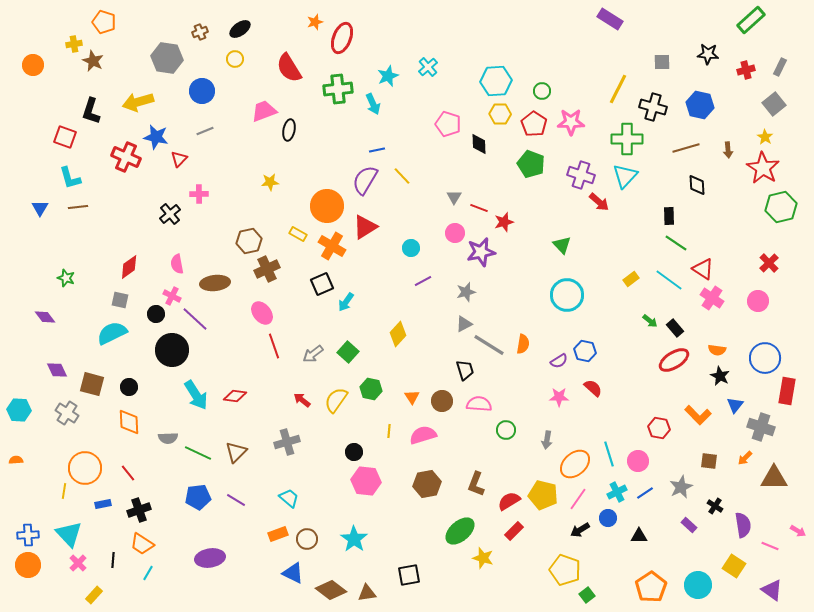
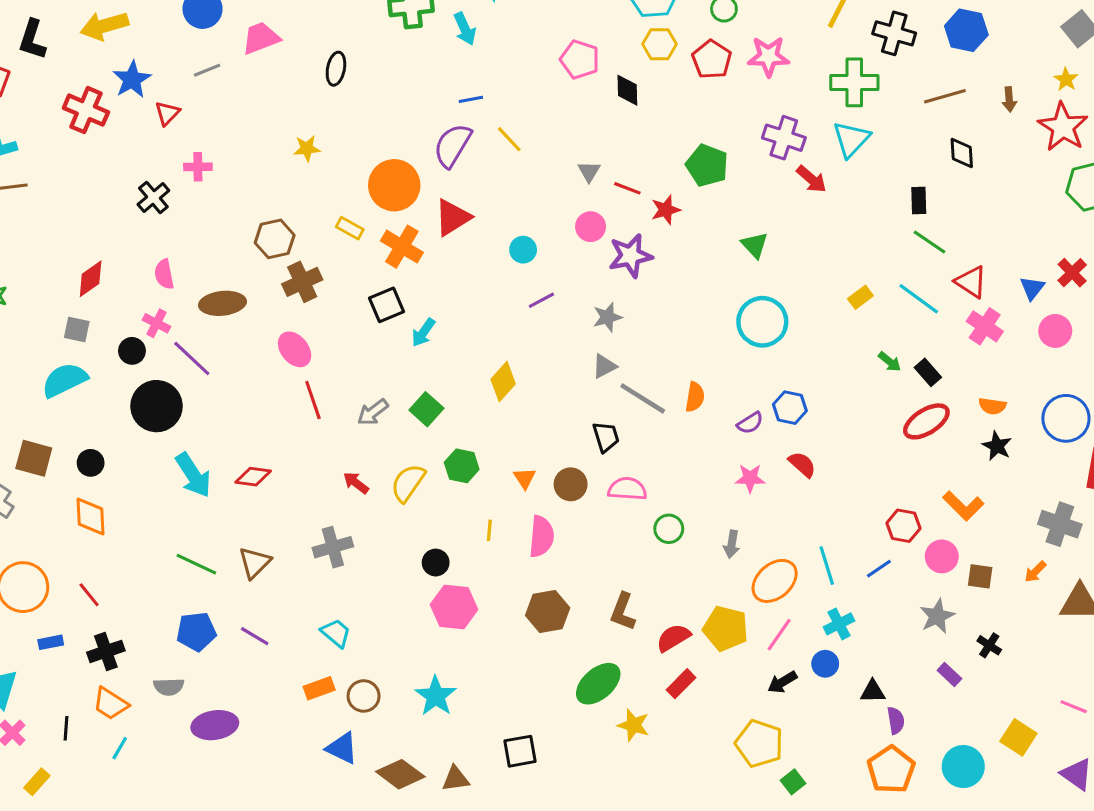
pink trapezoid: (264, 111) -> (261, 38), moved
blue star: (156, 137) -> (132, 79), turned 30
green pentagon: (531, 164) -> (707, 165), moved
blue triangle: (735, 405) -> (1032, 288), moved
pink semicircle: (423, 435) -> (541, 536), turned 112
gray semicircle: (168, 438) -> (169, 687), moved
pink circle: (638, 461) -> (942, 556), moved
blue line: (645, 493) -> (879, 569), moved
purple semicircle: (743, 525) -> (896, 721), moved, size x0.7

